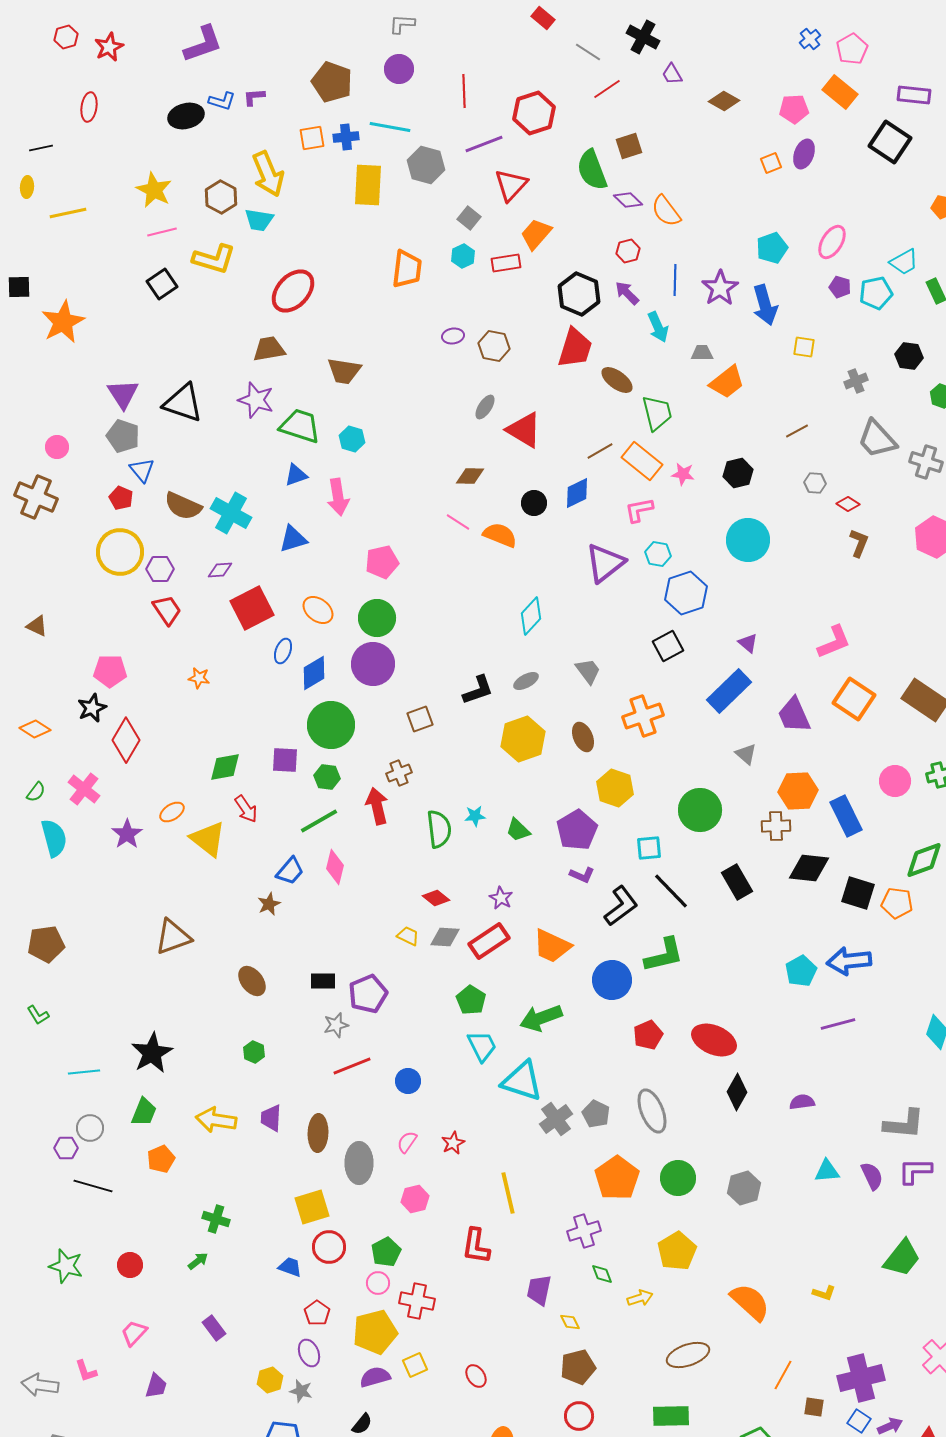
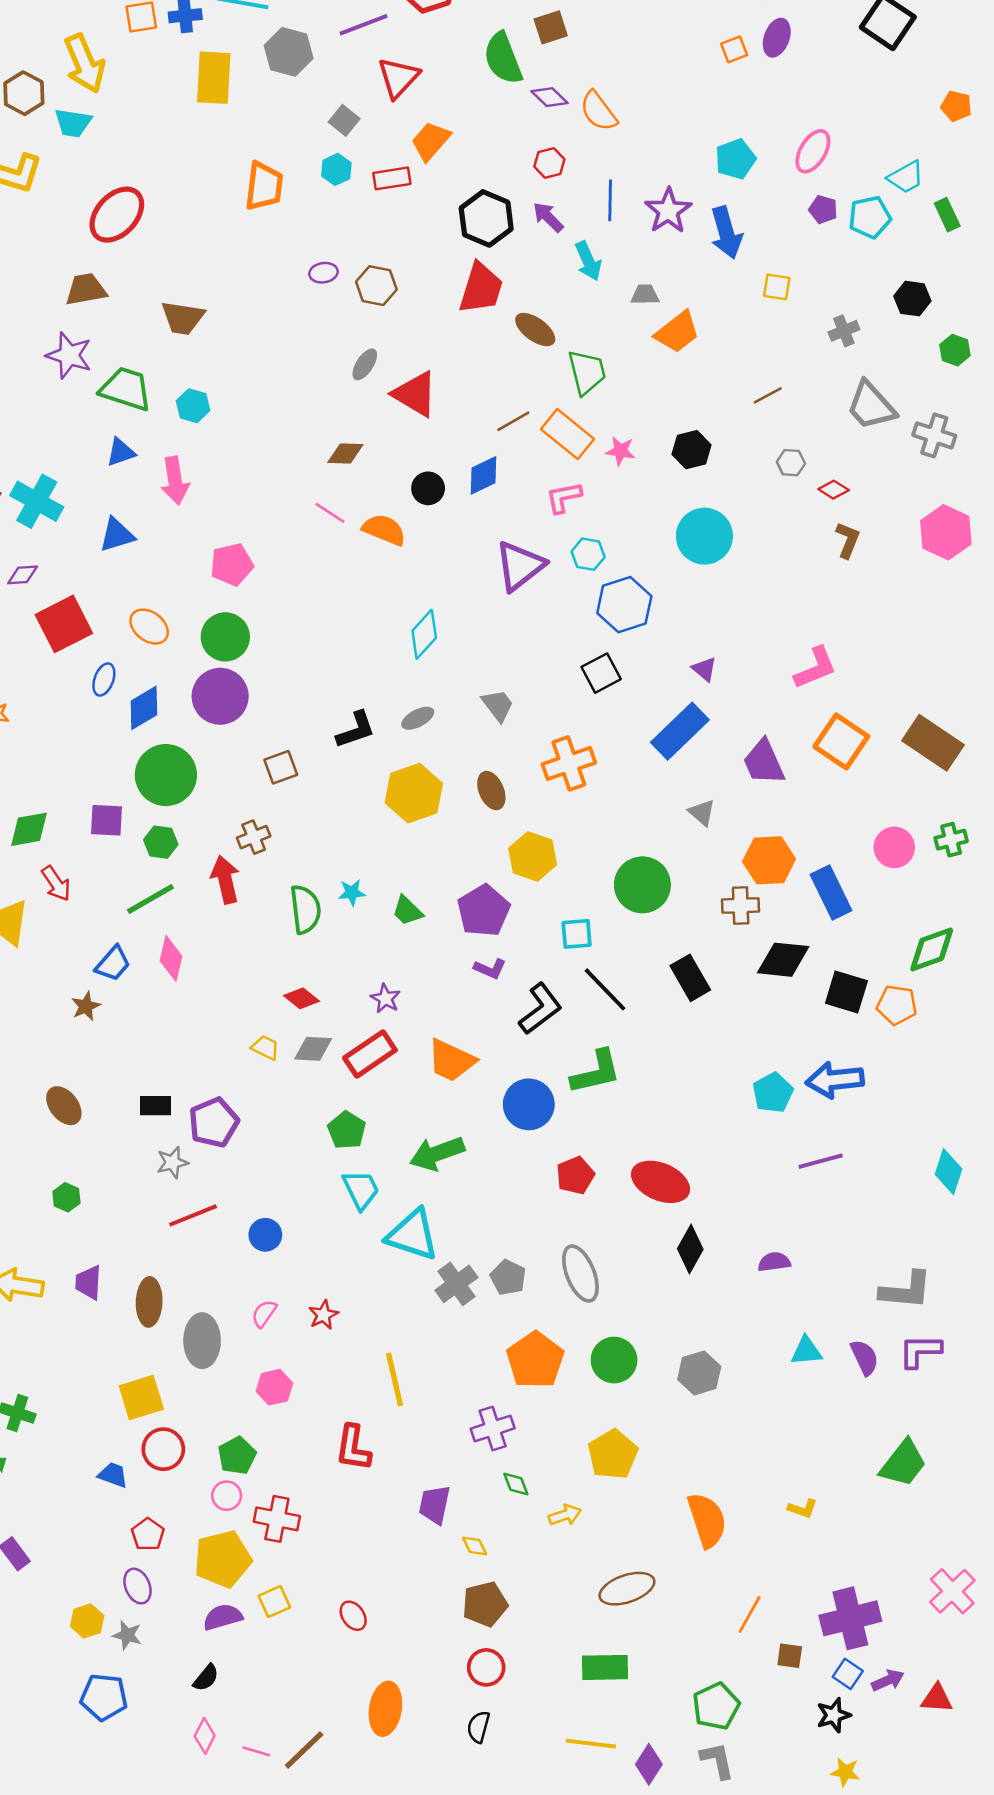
orange semicircle: (750, 1302) -> (707, 1520), turned 30

